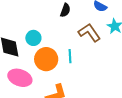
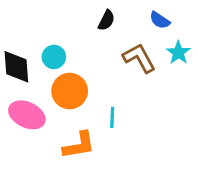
cyan line: (70, 56) -> (112, 117), moved

